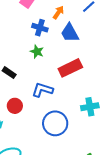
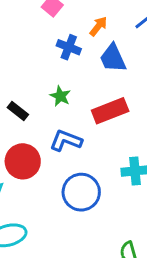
green star: (37, 52) -> (60, 96), moved
red circle: (15, 106) -> (23, 161), size x1.5

